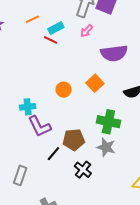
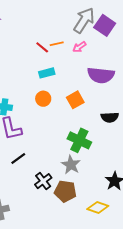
orange line: (32, 19) -> (57, 44), moved
cyan rectangle: (56, 28) -> (47, 73), moved
brown pentagon: (74, 140) -> (65, 191), moved

